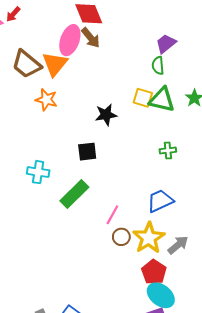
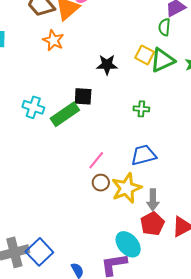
green triangle: (162, 100) -> (162, 60), turned -48
green cross: (168, 150) -> (141, 109), moved
green rectangle: (74, 194) -> (65, 114), moved
gray arrow: (178, 245) -> (153, 200), turned 120
red pentagon: (154, 272) -> (152, 224), moved

